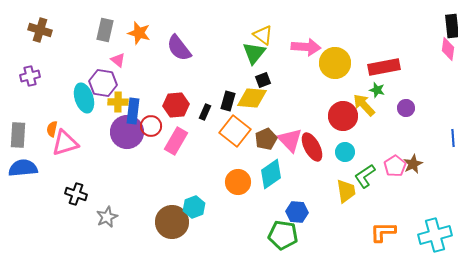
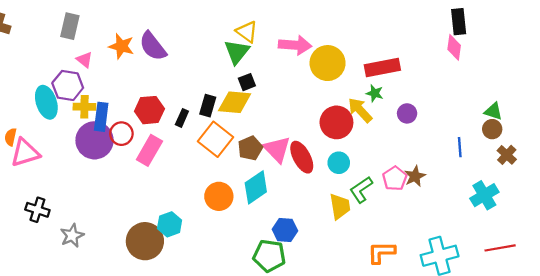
orange star: (139, 33) -> (121, 46), moved

